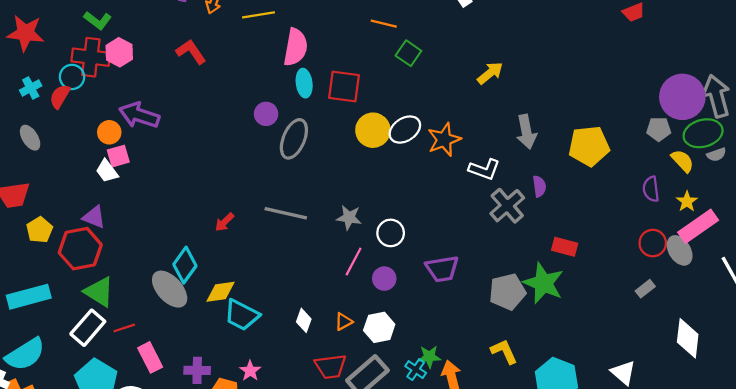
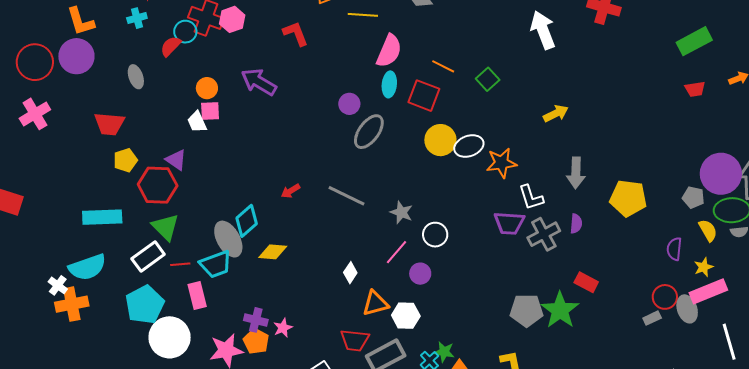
orange line: (384, 24) -> (443, 66), moved
cyan cross: (31, 88) -> (137, 18), moved
purple arrow: (139, 115) -> (259, 82), moved
white L-shape: (484, 169) -> (531, 197), turned 40
purple trapezoid: (442, 269) -> (509, 223), moved
gray rectangle: (645, 289) -> (652, 318), moved
cyan trapezoid: (242, 315) -> (216, 264), moved, turned -60
white diamond: (304, 320) -> (350, 273), moved
orange triangle: (344, 322) -> (375, 303), size x1.6
purple cross: (197, 370) -> (256, 320), moved

